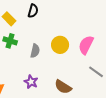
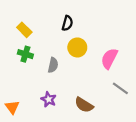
black semicircle: (33, 11) -> (67, 23), moved
yellow circle: (60, 45) -> (77, 47), moved

